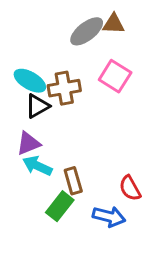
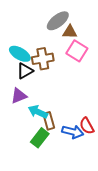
brown triangle: (114, 24) -> (70, 32), moved
cyan arrow: (37, 166) -> (38, 112), moved
blue arrow: (109, 217) -> (73, 132), moved

